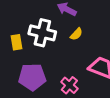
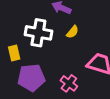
yellow rectangle: (16, 42) -> (14, 53), moved

